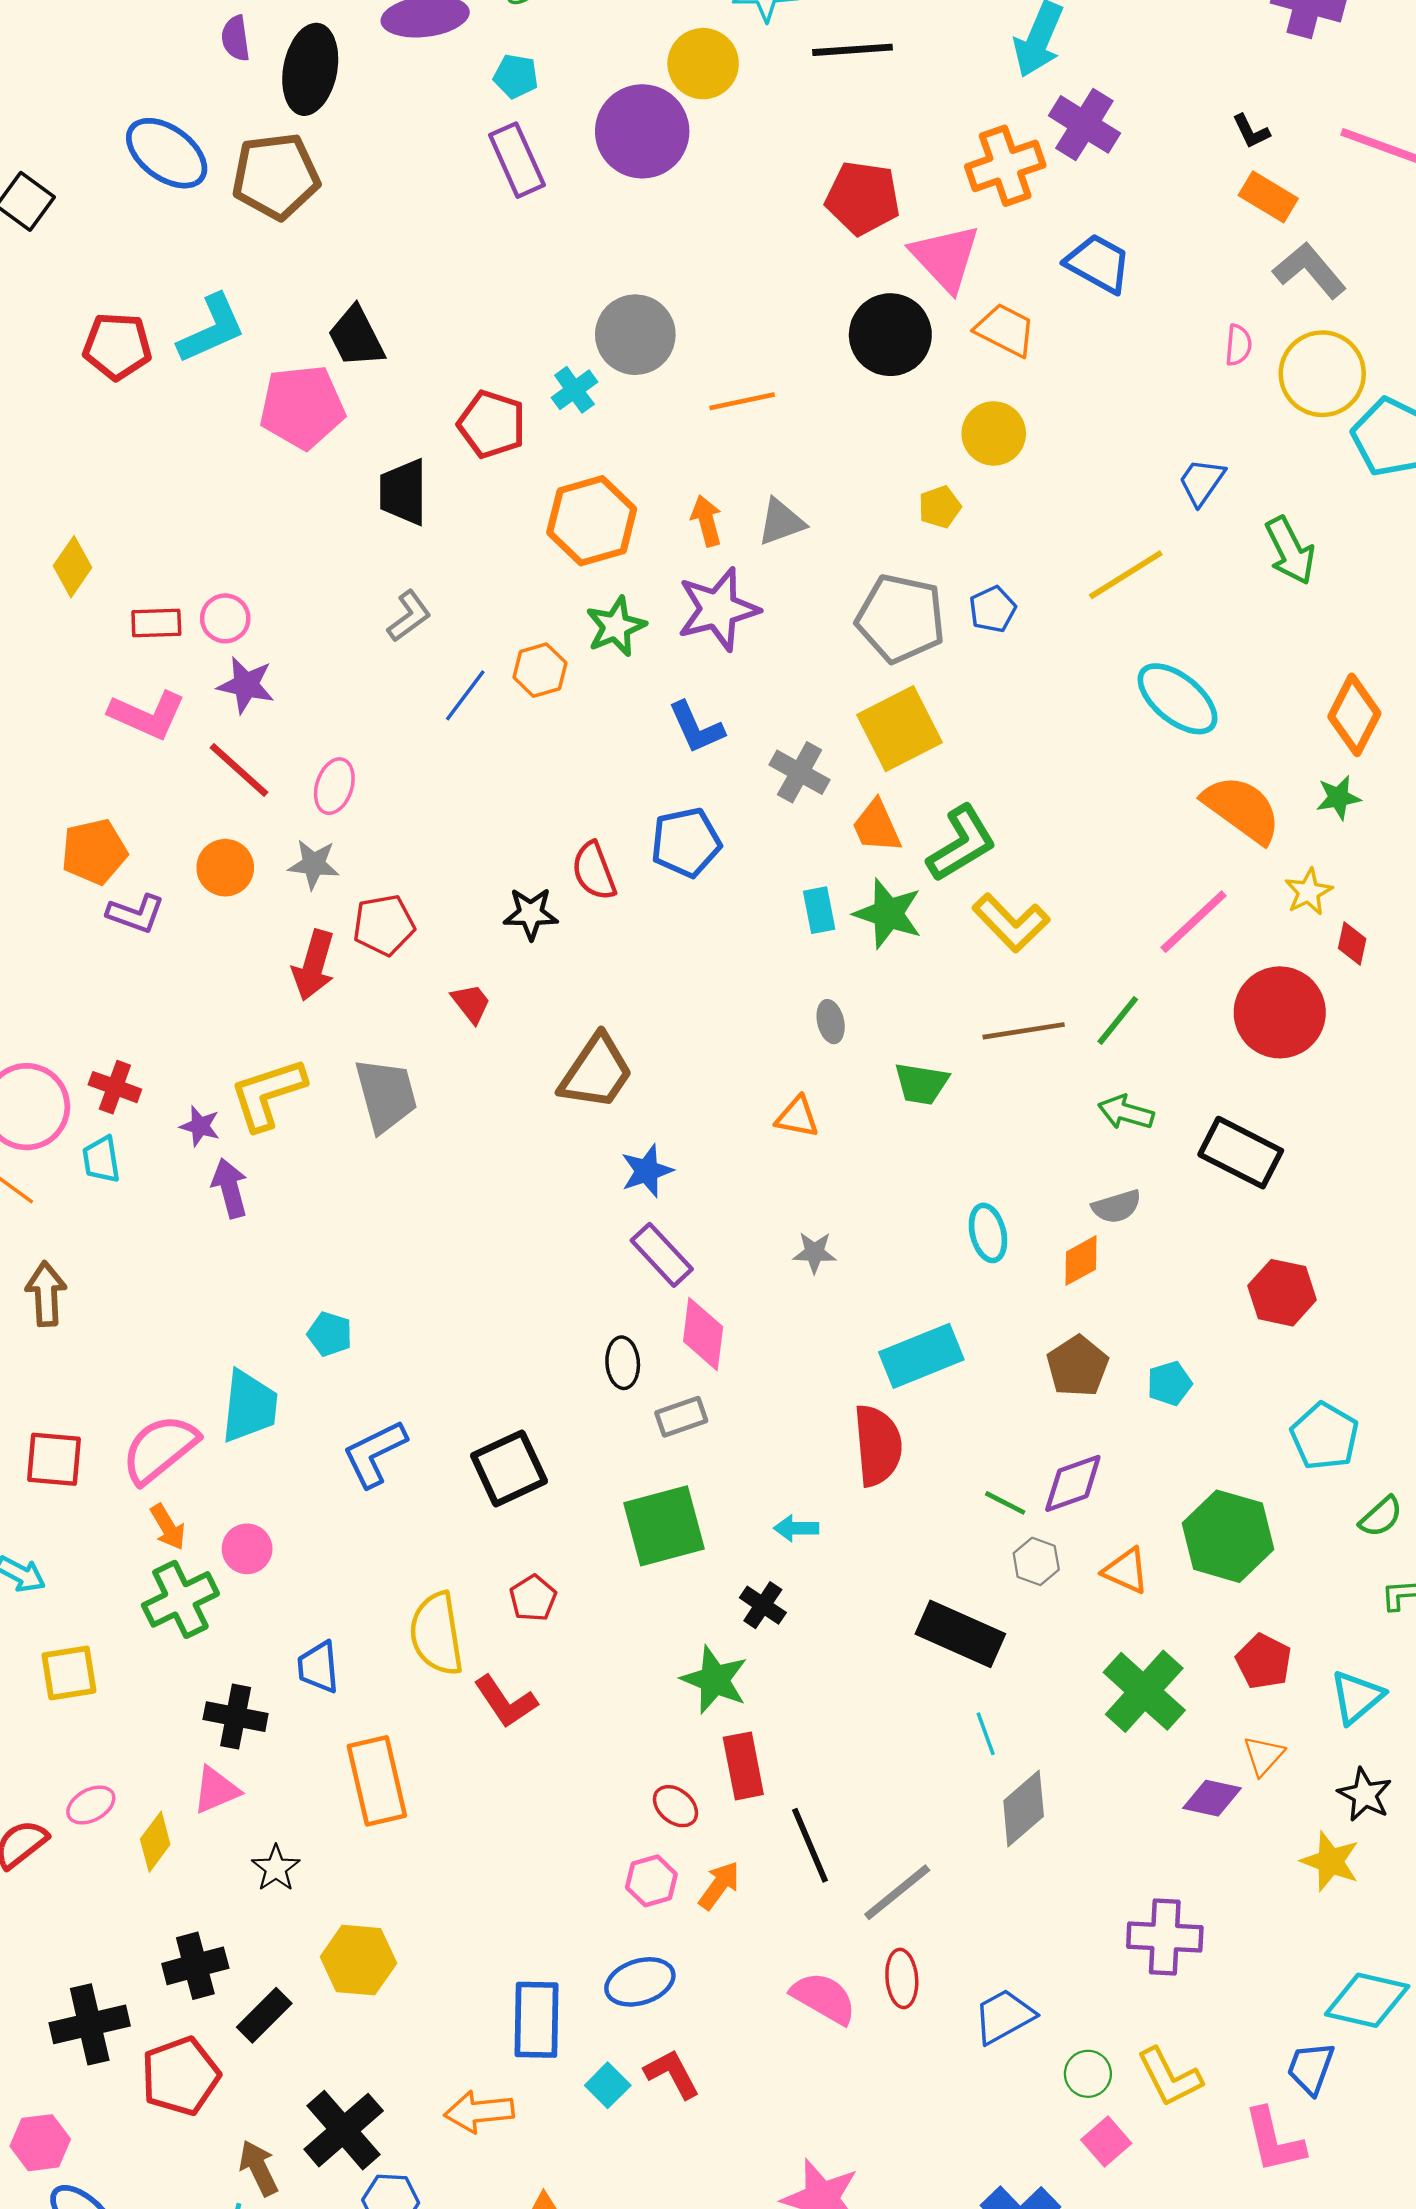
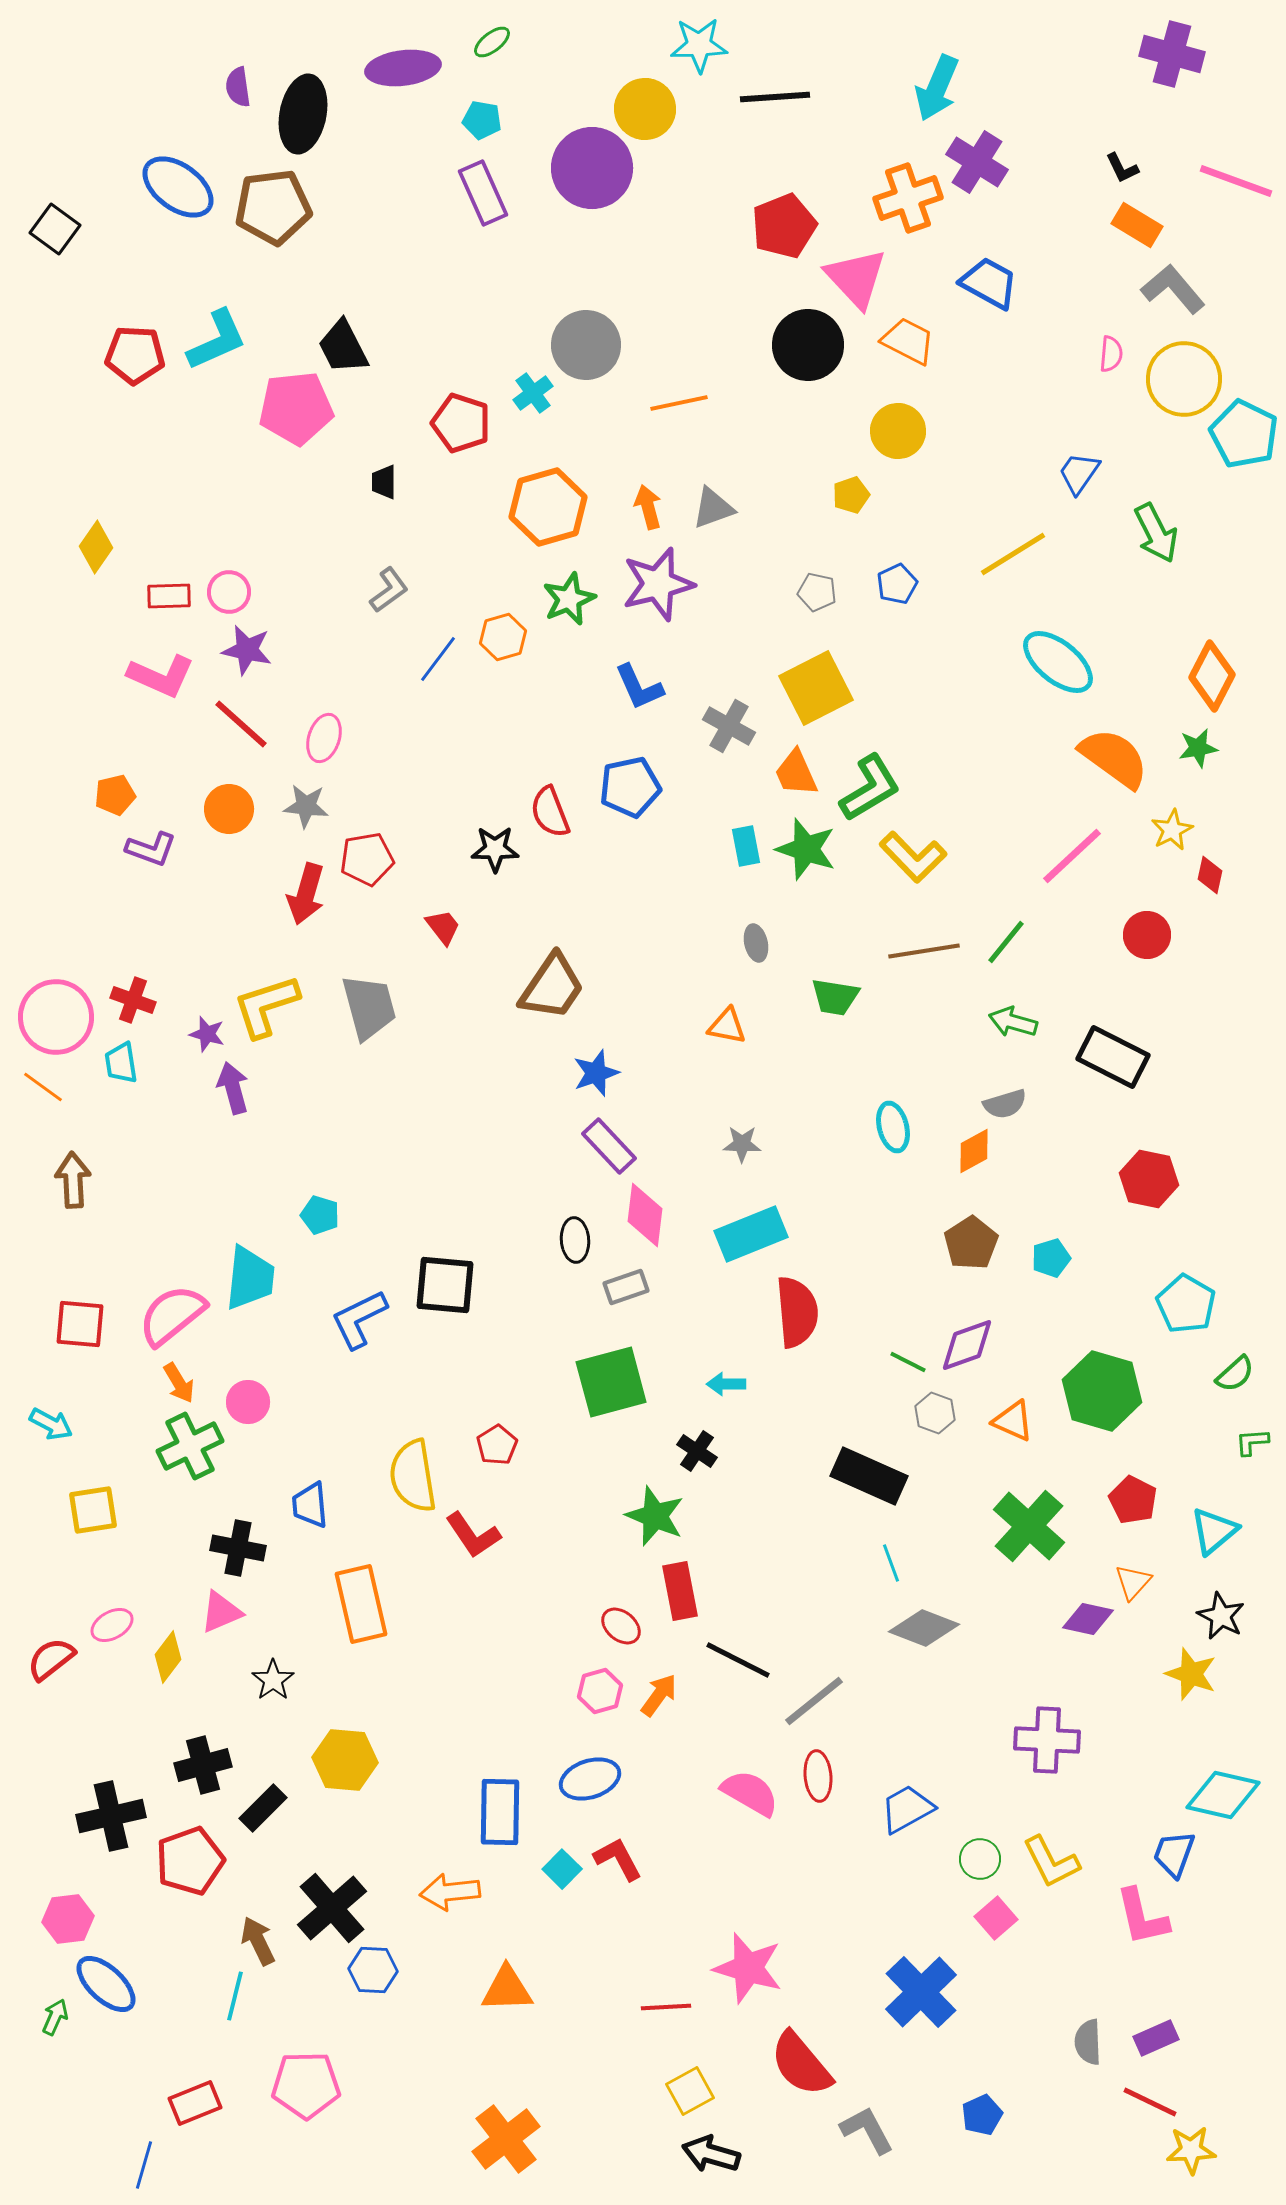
red pentagon: (863, 198) -> (784, 226), turned -30
black trapezoid: (403, 492) -> (384, 482), size x0.6
gray pentagon: (901, 618) -> (817, 592), size x0.5
orange pentagon: (94, 852) -> (115, 795), size x0.7
red circle: (1280, 1012) -> (1147, 935), size x0.6
cyan rectangle: (921, 1356) -> (751, 1234), moved
black square: (509, 1468) -> (445, 1285), moved, turned 30
gray diamond: (1024, 1808) -> (924, 1628), turned 62
black line: (810, 1845) -> (738, 1660), turned -40

